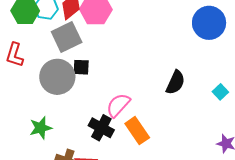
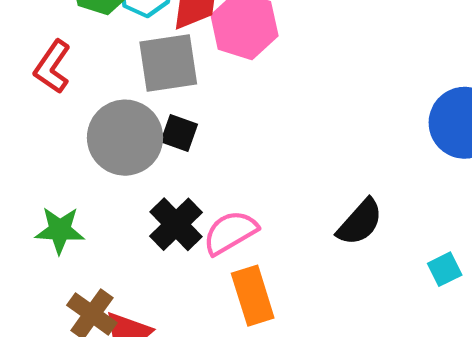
black cross: (101, 128) -> (176, 224), moved

